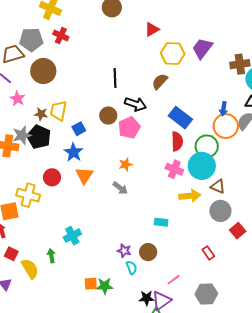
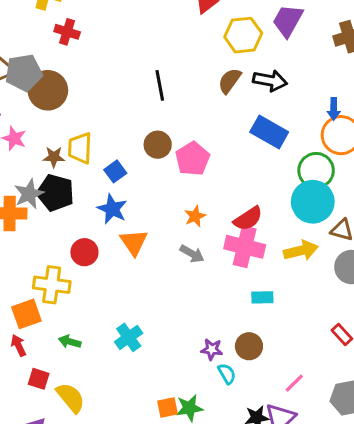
gray pentagon: (31, 40) -> (24, 73), moved
black arrow: (135, 104) -> (270, 81), moved
red semicircle: (177, 141) -> (248, 219), moved, turned 66
pink cross: (174, 169) -> (245, 247), moved, size x1.4
green arrow: (51, 256) -> (70, 342), moved, turned -56

